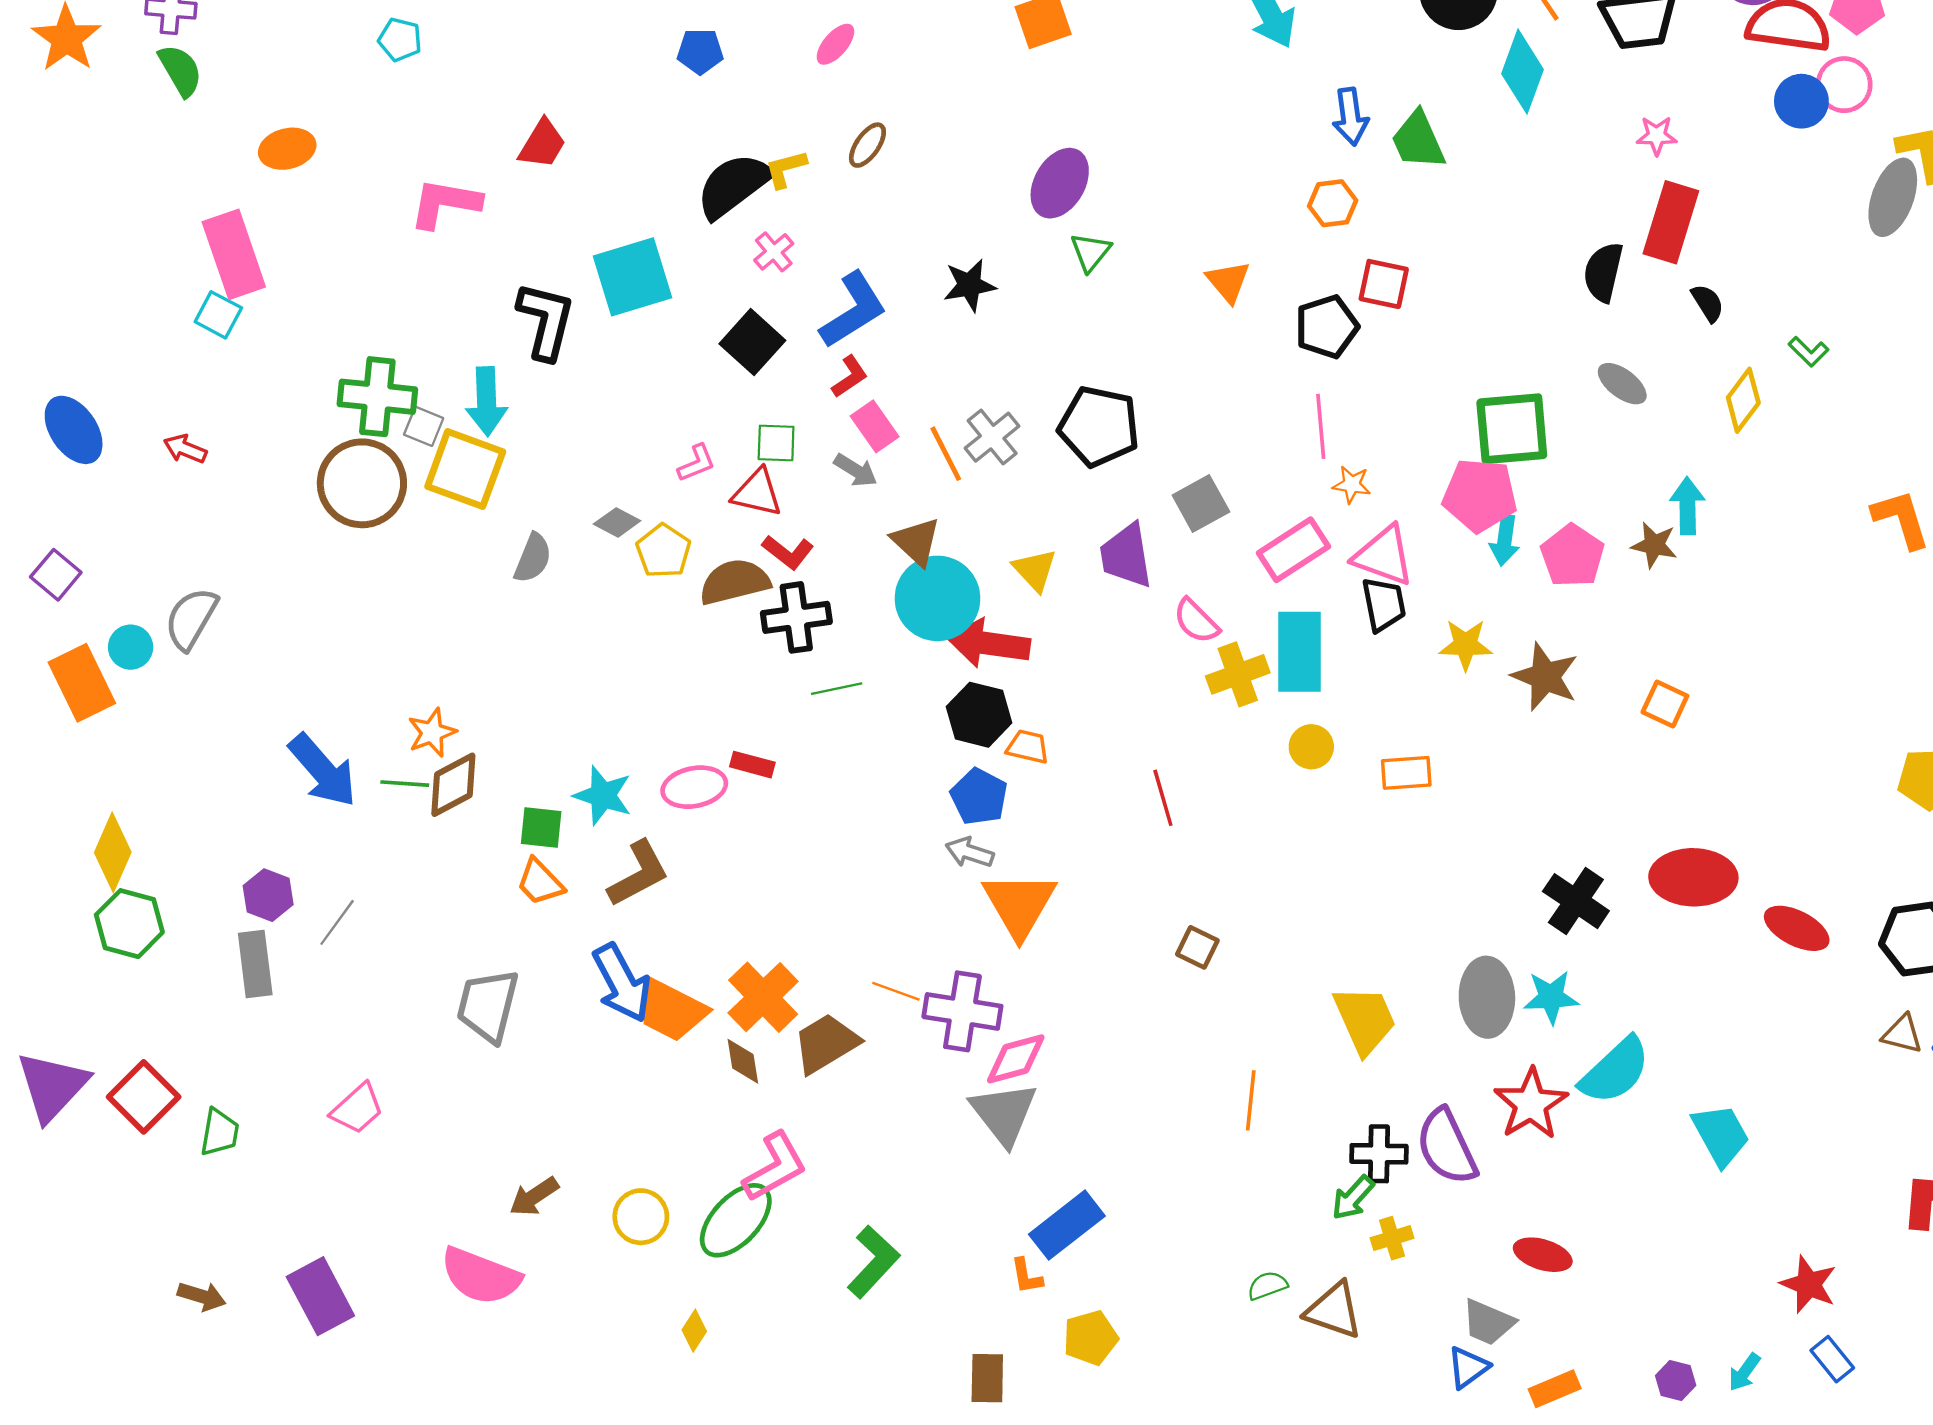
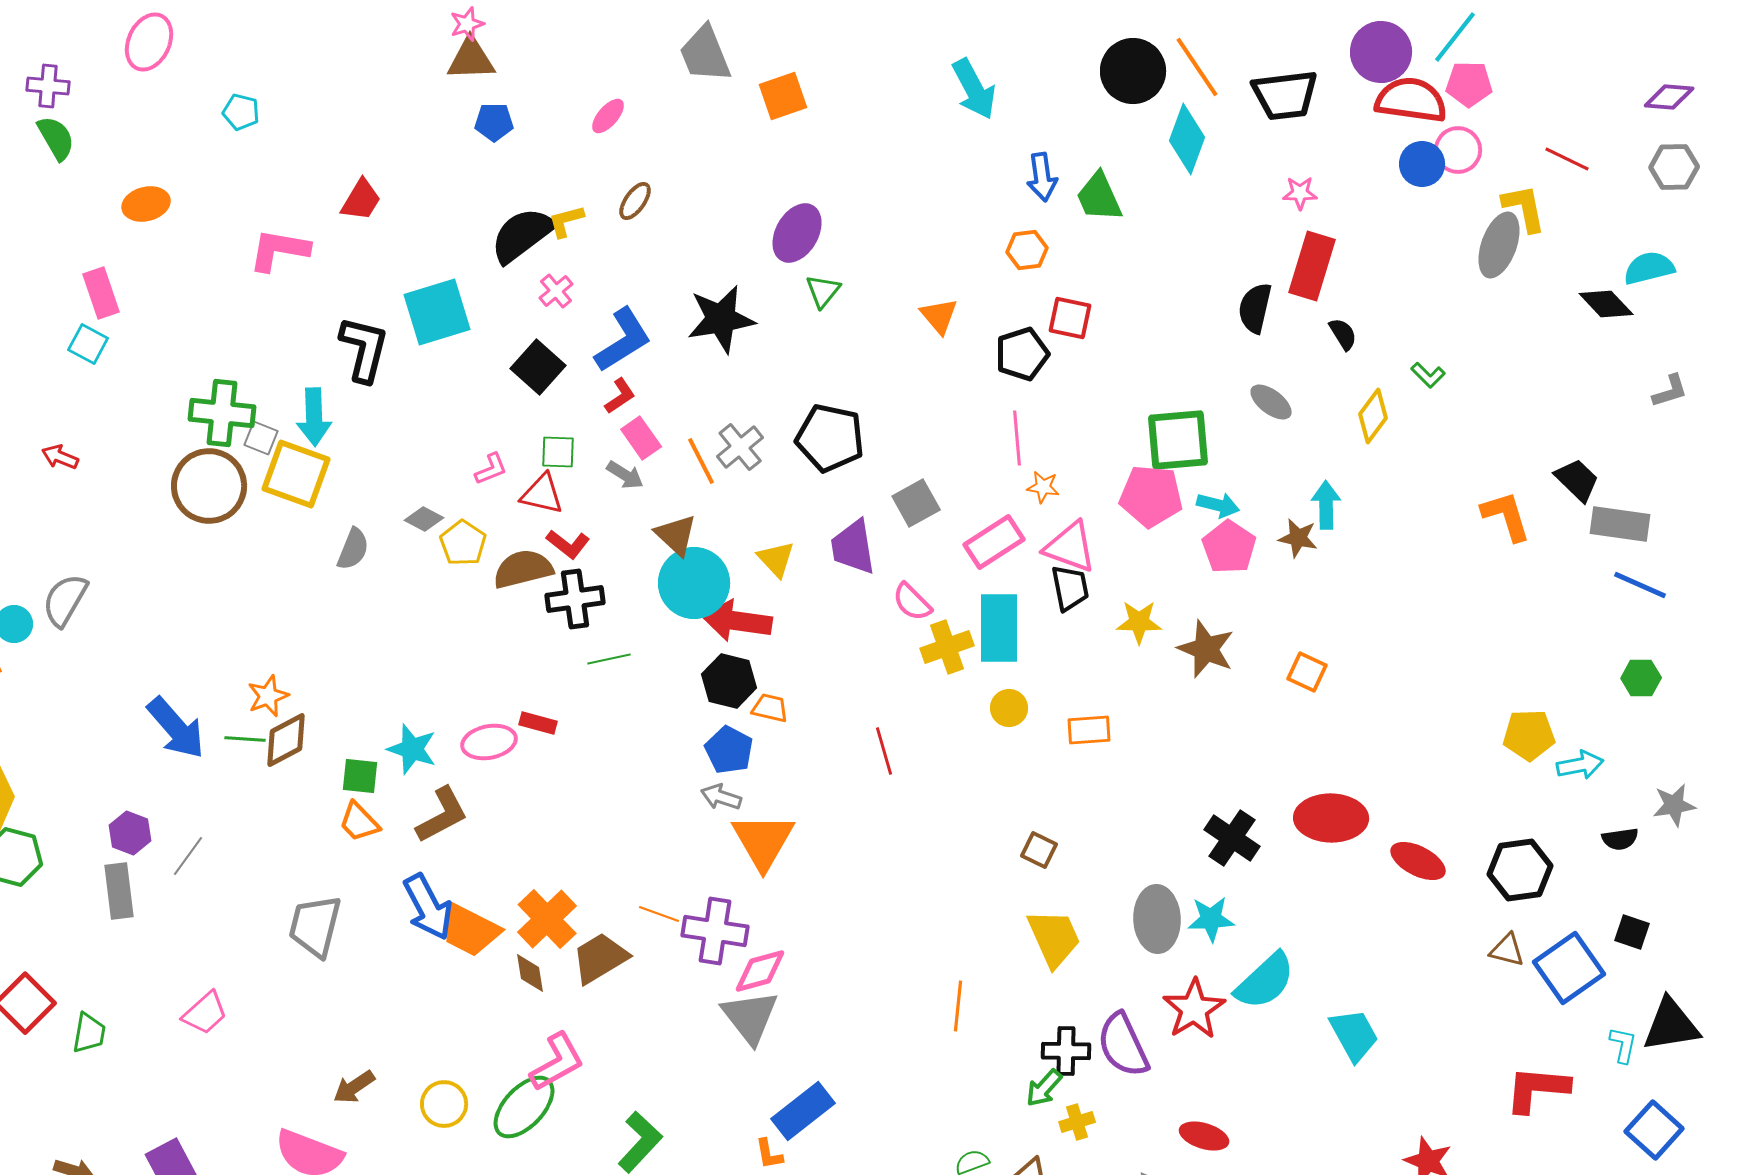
pink rectangle: (234, 254) -> (101, 293), size x0.7
black star: (970, 285) -> (721, 319), size x1.5
cyan arrow: (1505, 540) -> (1218, 505), moved, turned -84
brown square: (1197, 947) -> (1039, 850), moved

